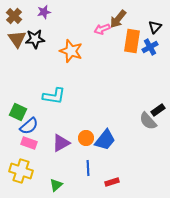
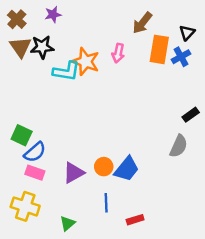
pink arrow: (102, 29) -> (118, 53), moved, turned -56
cyan L-shape: (54, 96) -> (66, 71), moved
black rectangle: (158, 110) -> (191, 115), moved
gray semicircle: (148, 121) -> (179, 146), turned -114

